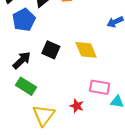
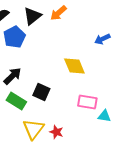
black square: (51, 50) -> (41, 92), moved
red star: (77, 106) -> (56, 132), moved

